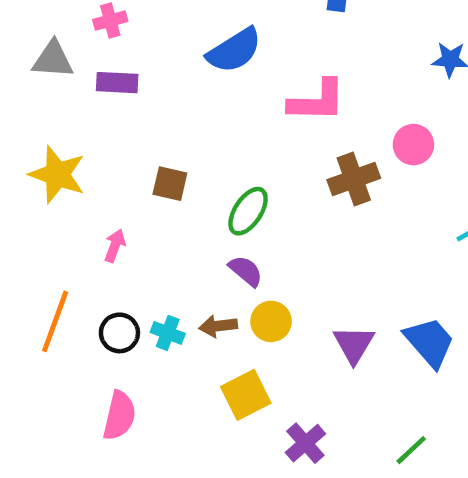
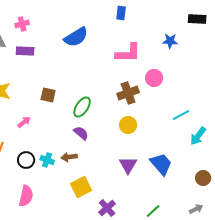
pink L-shape: (317, 101) -> (128, 53), moved
pink arrow: (115, 246) -> (24, 122), turned 32
yellow circle: (271, 321) -> (128, 125), moved

